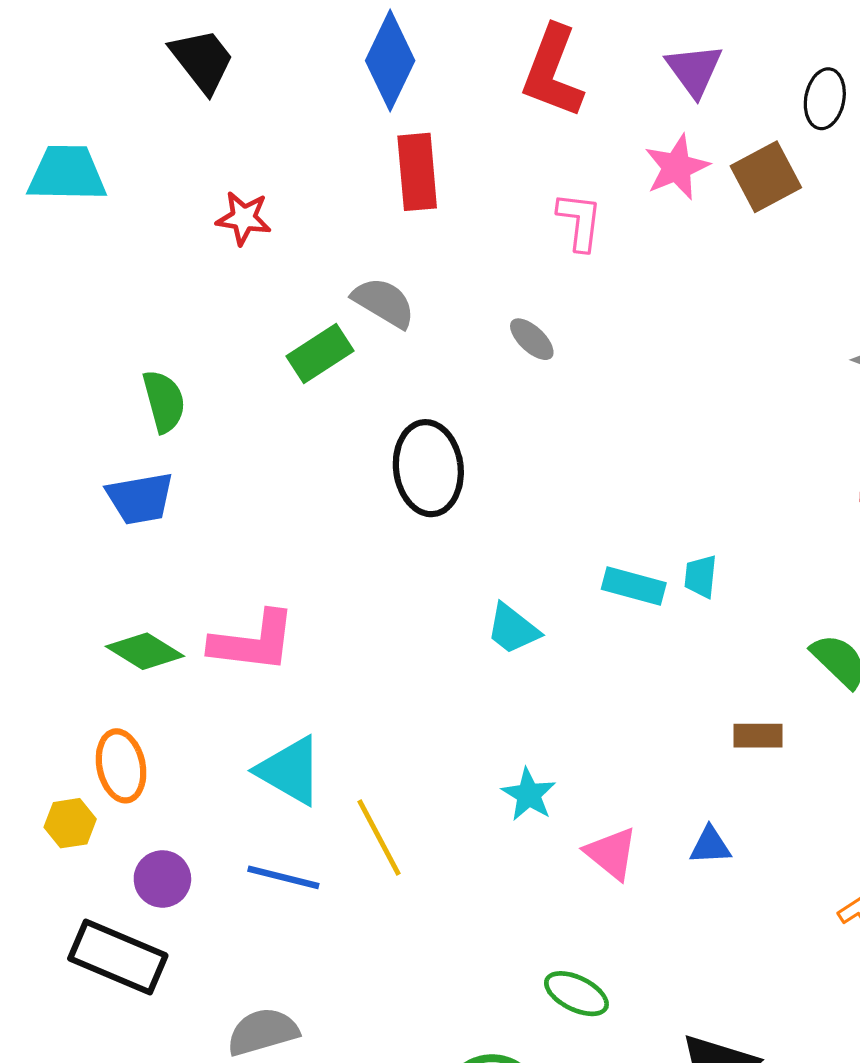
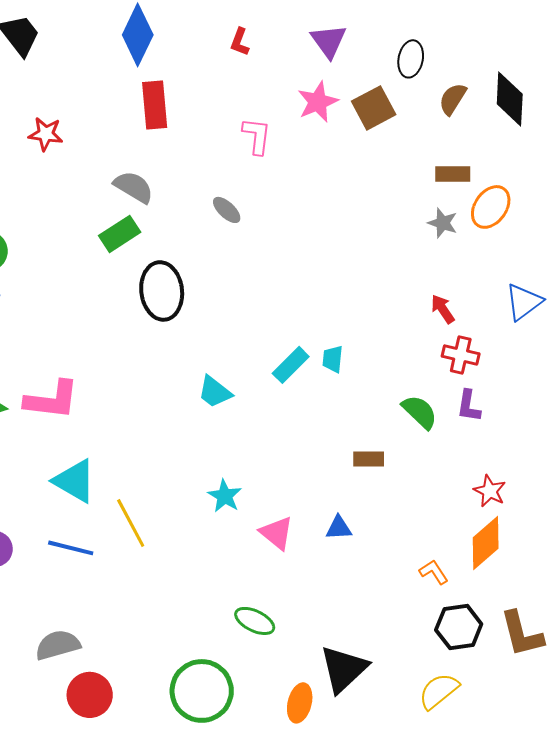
red L-shape: (553, 72) -> (240, 42), size x0.5
green rectangle: (320, 353) -> (120, 234), moved
cyan rectangle: (634, 586) -> (291, 365), turned -60

